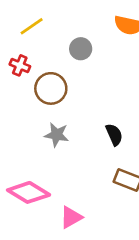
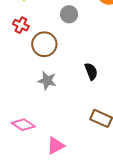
black semicircle: (114, 135) -> (91, 71), moved
pink diamond: (29, 192) -> (23, 125), size x0.7

